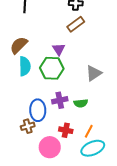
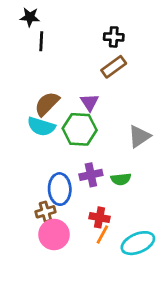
brown semicircle: (19, 45) -> (47, 104), moved
cyan semicircle: (25, 66) -> (41, 127), turned 108
orange line: (89, 131) -> (102, 235), moved
pink circle: (50, 147) -> (54, 235), moved

